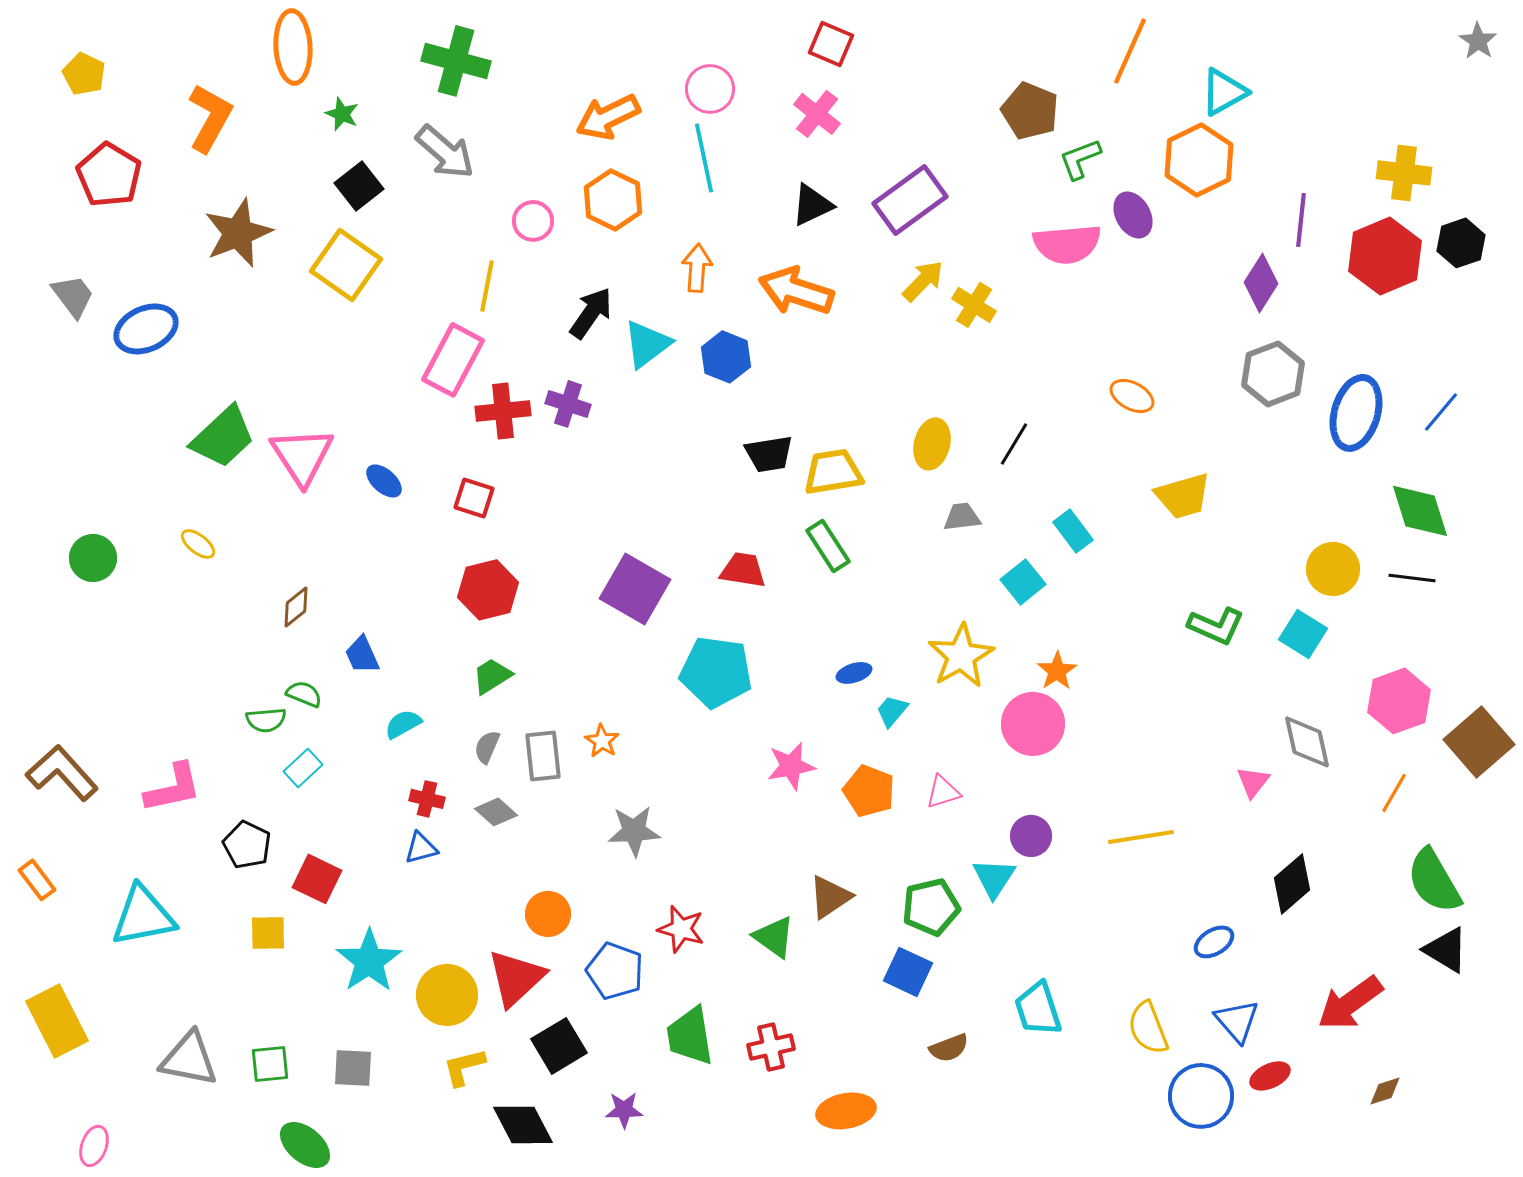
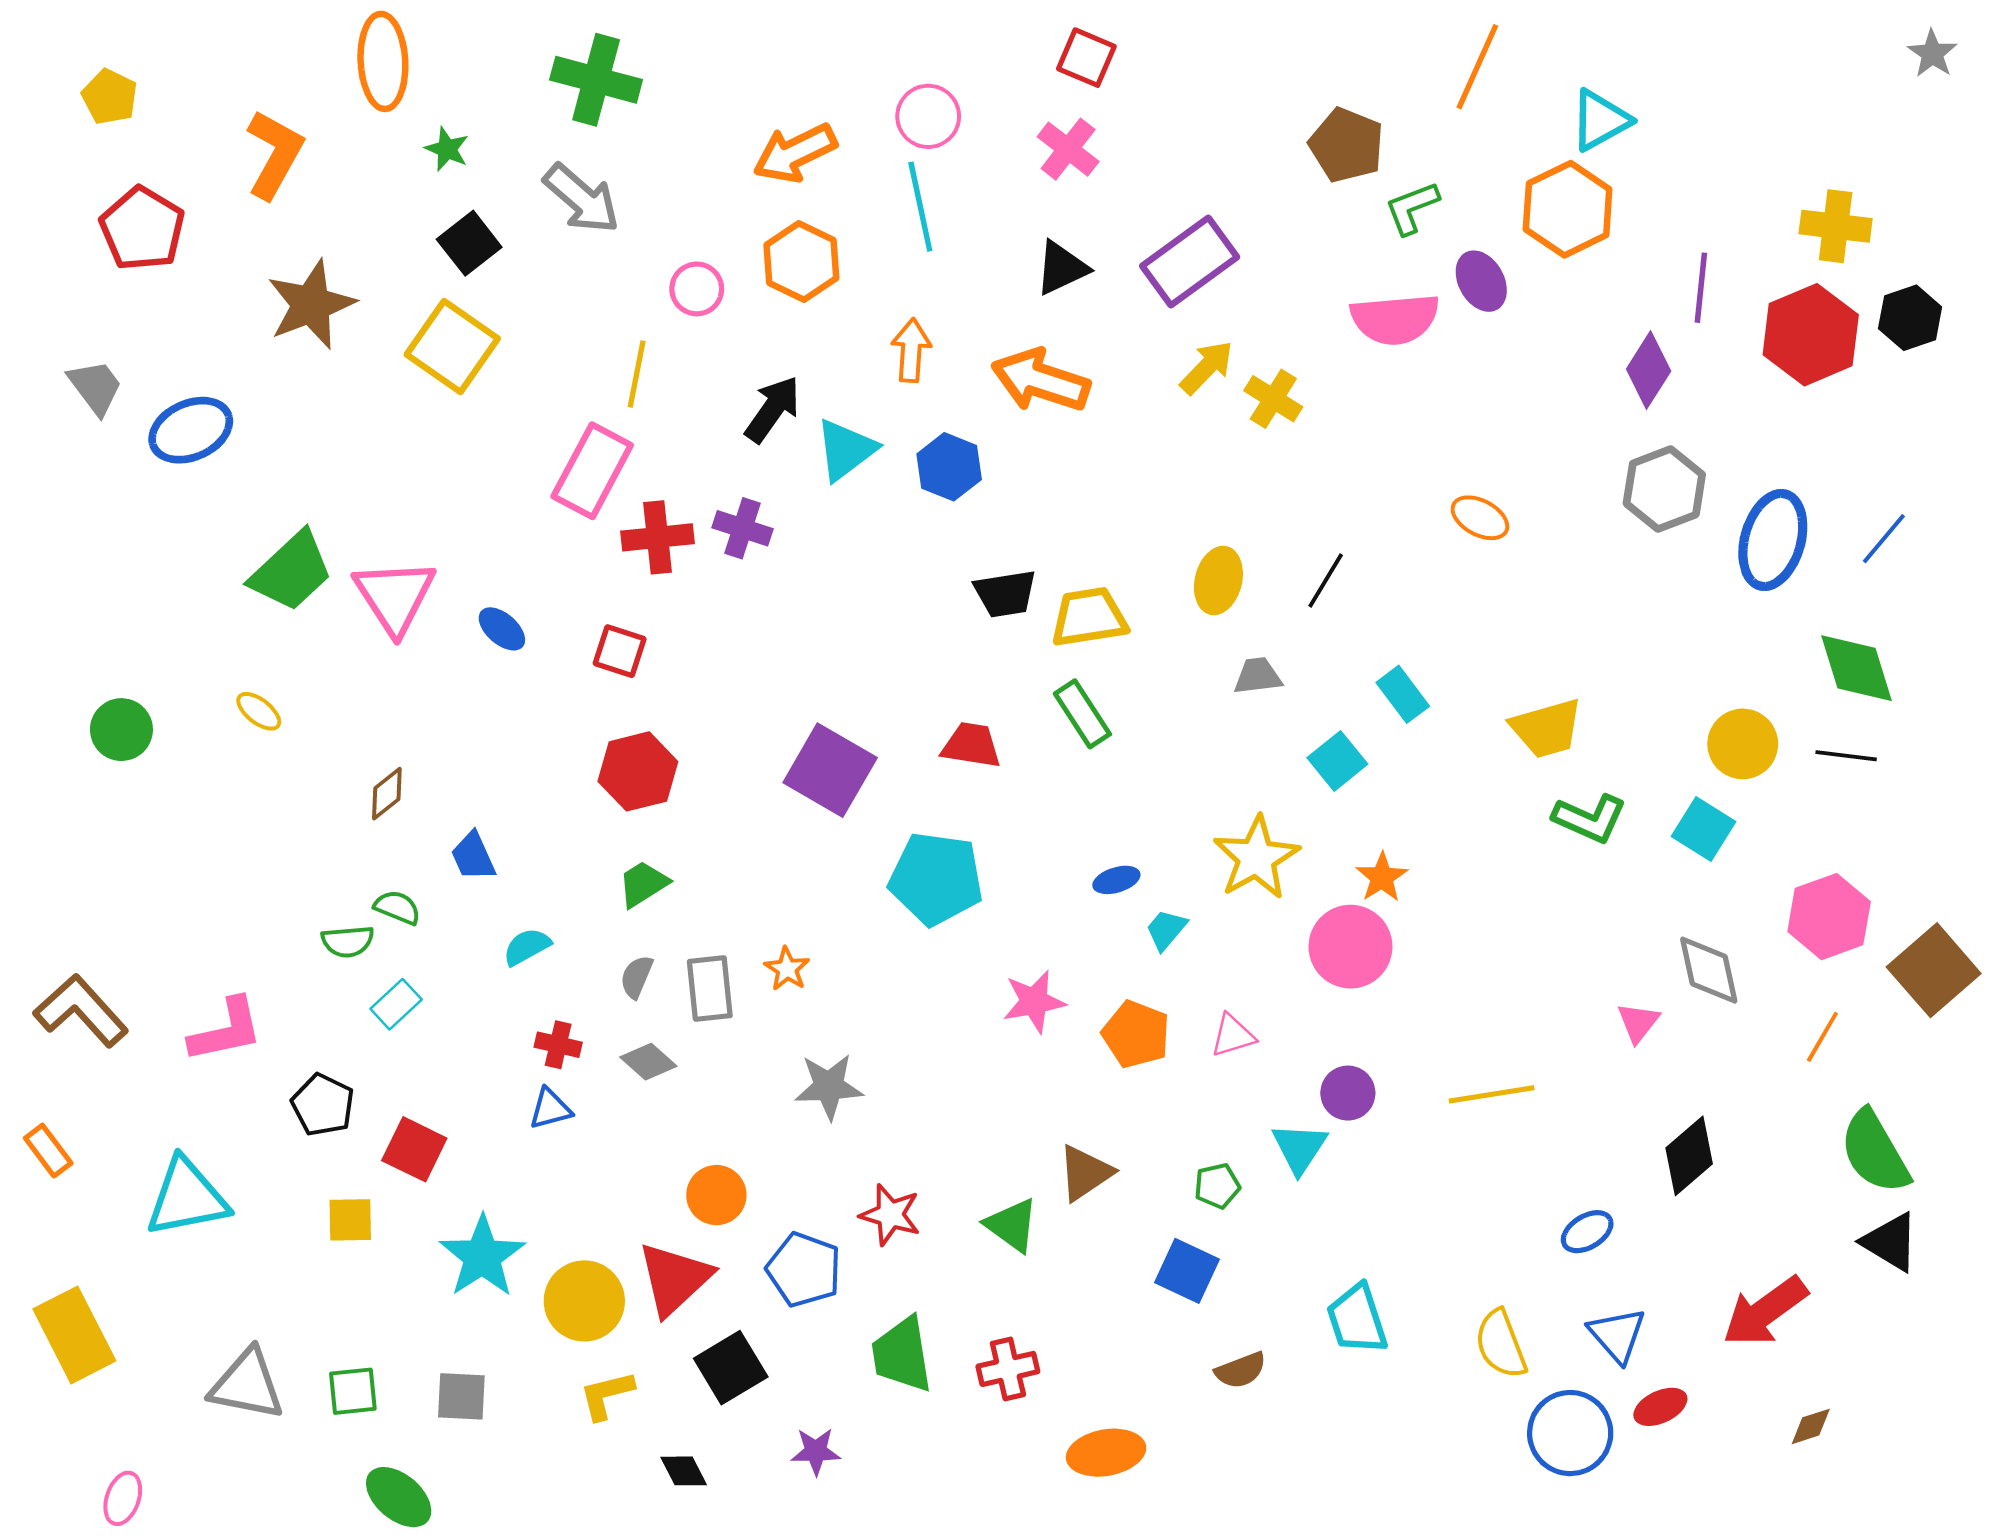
yellow trapezoid: (1183, 496) -> (1547, 728), moved
green pentagon: (931, 907) -> (1217, 1186), size x0.6
black diamond: (523, 1125) -> (684, 1471), size x0.6

